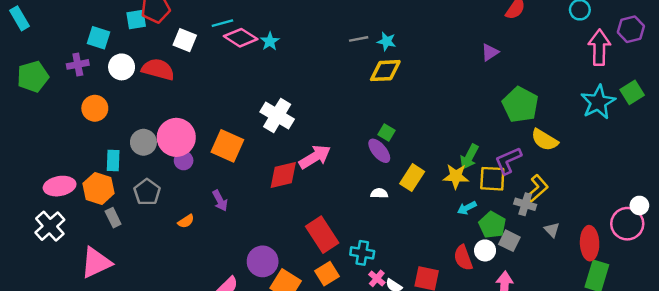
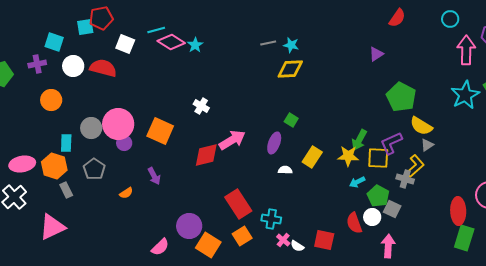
white cross: (277, 116) -> (201, 106), size x0.6
purple ellipse: (379, 151) -> (274, 143), moved, turned 60
gray triangle: (552, 230) -> (427, 145), moved, turned 40

